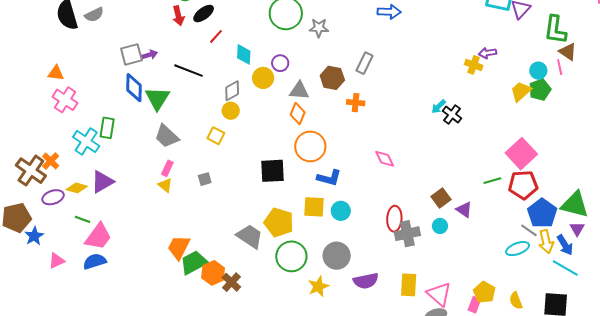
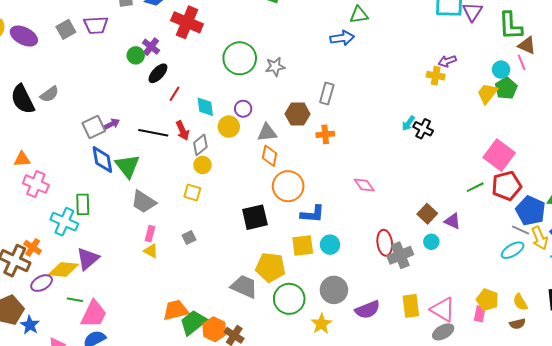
red arrow: (178, 16) -> (182, 131), moved
yellow diamond: (77, 188) -> (63, 269), size x1.4
orange trapezoid: (179, 247) -> (176, 310), turned 60

